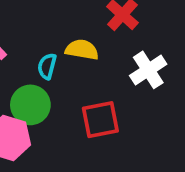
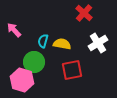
yellow semicircle: (82, 50) -> (62, 44), moved

